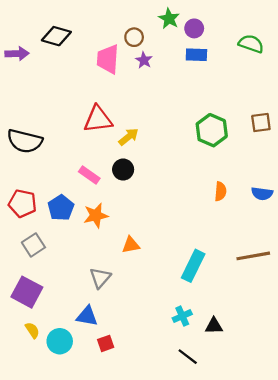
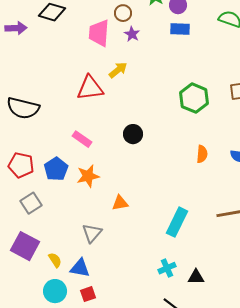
yellow arrow: (129, 137) -> (118, 70), moved
black circle: (123, 170) -> (133, 134), moved
yellow semicircle: (32, 330) -> (55, 260), moved
red square: (106, 343) -> (88, 294), moved

